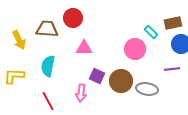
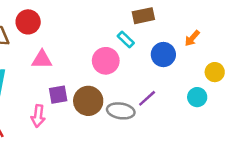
brown rectangle: (173, 23) -> (143, 16), moved
purple line: (172, 69) -> (147, 98), moved, turned -35
purple square: (97, 76) -> (58, 95), turned -35

